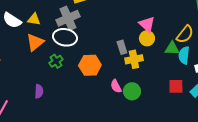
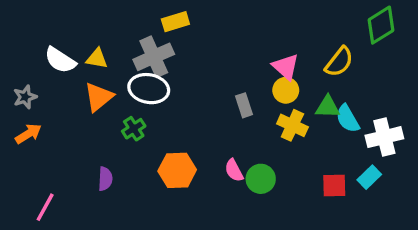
yellow semicircle: (185, 34) -> (339, 62), moved
cyan semicircle: (184, 55) -> (348, 119), turned -36
yellow cross: (134, 59) -> (292, 125), moved, turned 36
orange hexagon: (90, 65) -> (177, 170), moved
red square: (176, 86) -> (334, 185), moved

